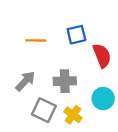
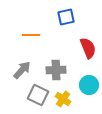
blue square: (76, 35) -> (66, 17), moved

